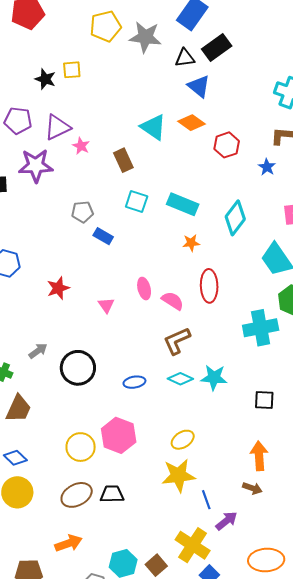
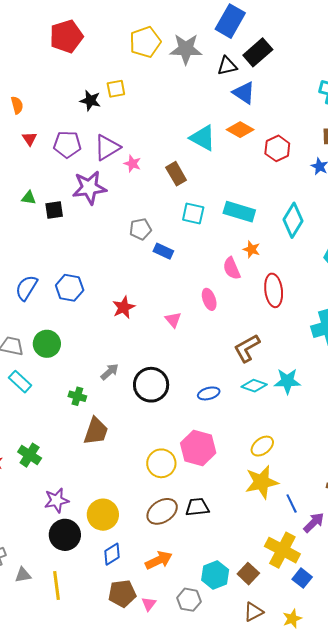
orange star: (191, 243) -> (252, 249), turned 30
pink semicircle: (173, 301) -> (232, 268), moved, turned -140
blue diamond: (15, 458) -> (112, 554), moved, turned -70

